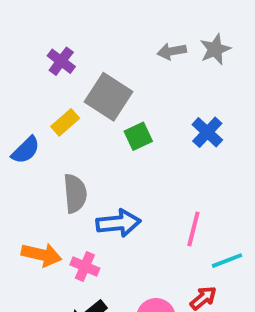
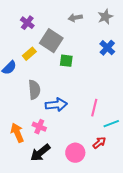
gray arrow: (172, 51) -> (75, 18), moved
blue cross: (207, 132) -> (107, 48), moved
green square: (138, 136) -> (66, 61), turned 32
orange arrow: (41, 255) -> (17, 133), moved, turned -126

